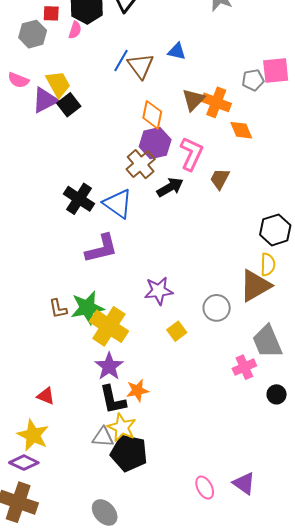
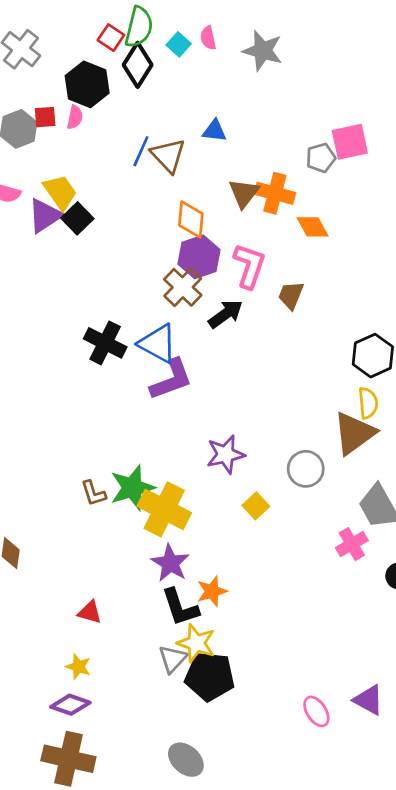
red square: (51, 13) -> (45, 117), moved
purple L-shape: (101, 249) -> (171, 380), moved
yellow star: (33, 435) -> (78, 667), size x0.6
gray triangle: (103, 437) -> (173, 659), turned -45

